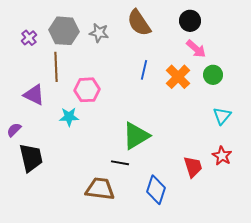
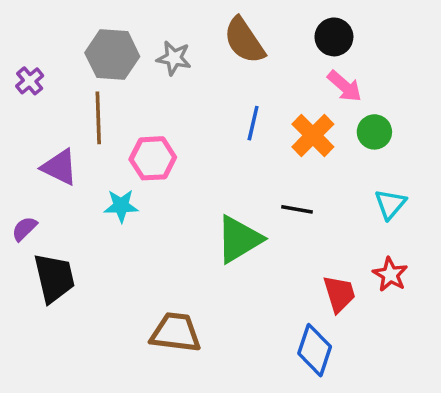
purple cross: (29, 38) -> (30, 81), moved
black line: (120, 163) -> (297, 209), moved
blue diamond: (156, 190) -> (315, 350), moved

